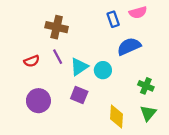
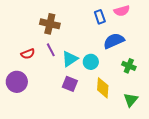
green cross: (146, 86) -> (129, 66), moved
purple circle: (38, 101) -> (17, 82), moved
yellow diamond: (116, 116) -> (103, 88), moved

